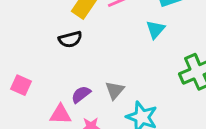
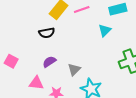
purple semicircle: (81, 94) -> (49, 62), moved

